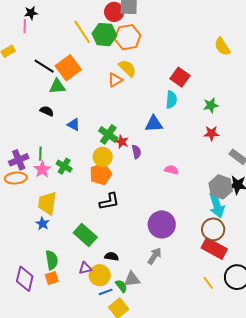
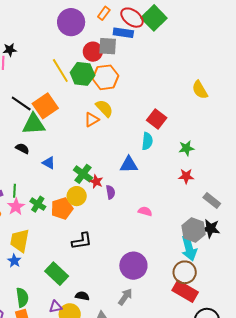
green triangle: (57, 86) -> (34, 124), size x1.4
orange pentagon: (101, 174) -> (62, 208), moved

